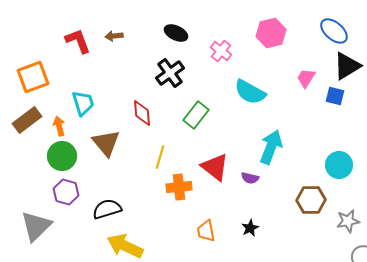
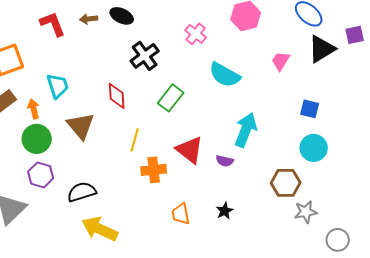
black ellipse: (176, 33) -> (122, 16), moved
blue square: (335, 96) -> (310, 109), moved
gray star: (348, 221) -> (306, 212), moved

